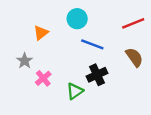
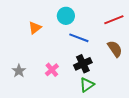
gray star: (25, 61) -> (19, 71), moved
pink cross: (43, 78) -> (52, 70), moved
green triangle: (75, 91) -> (87, 85), moved

